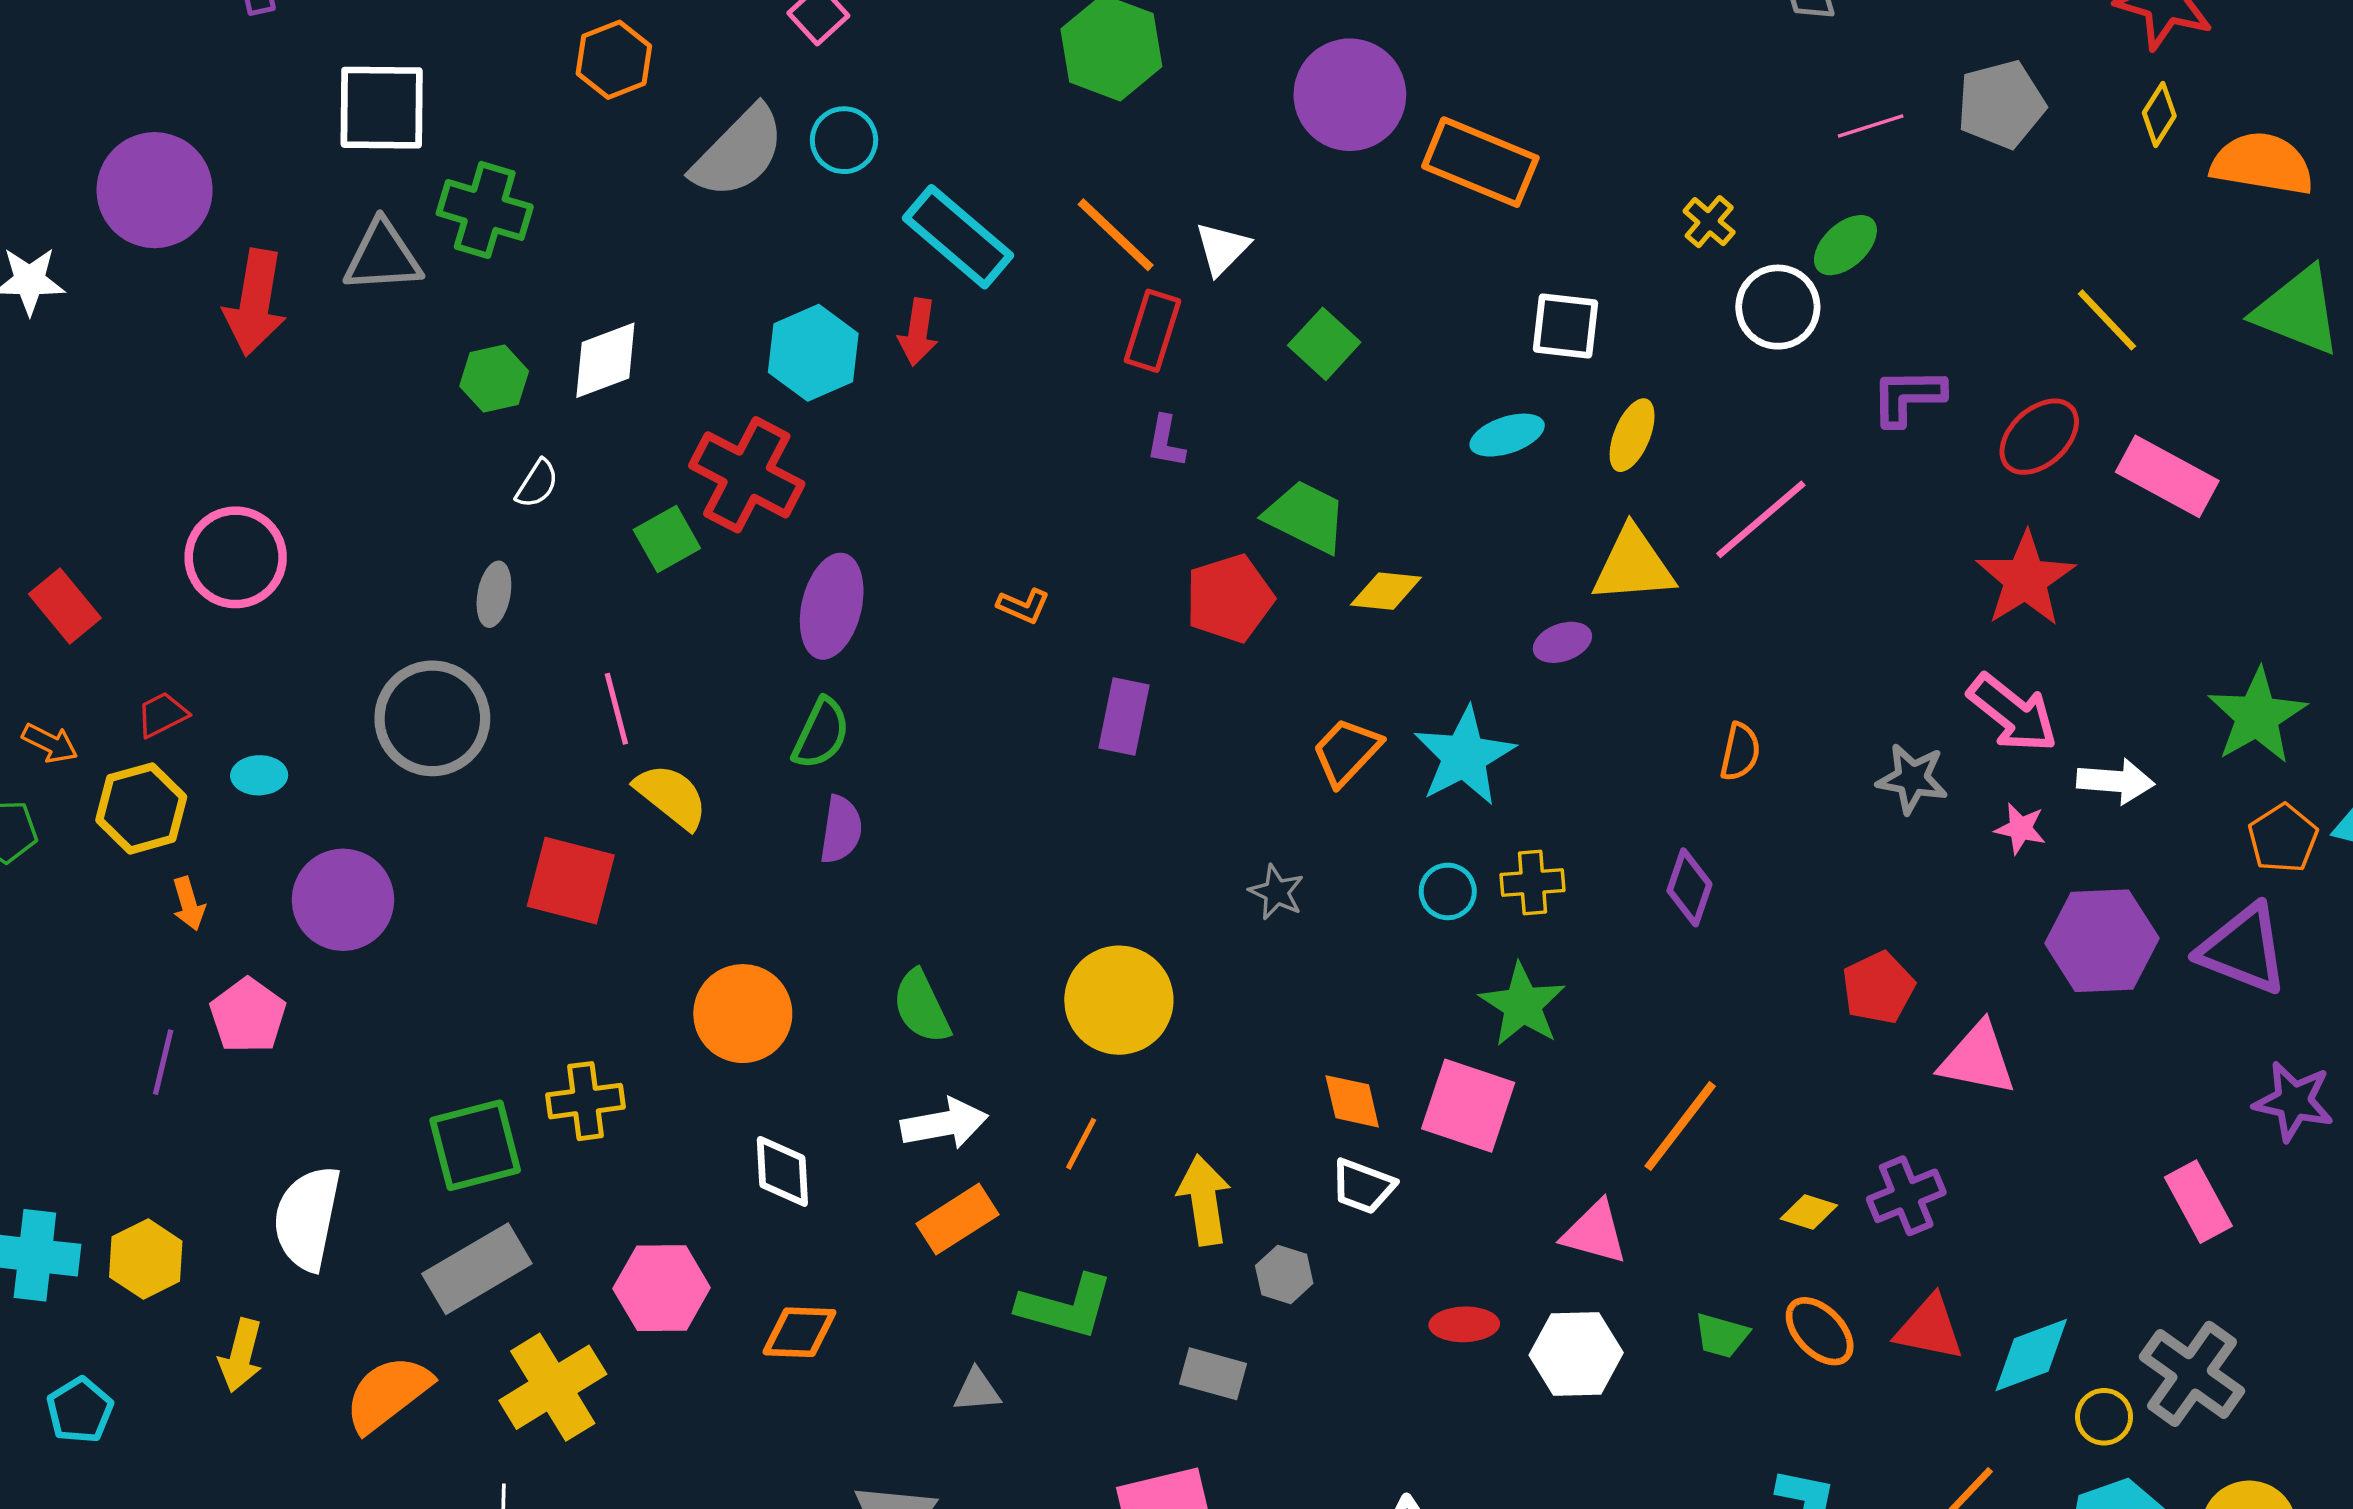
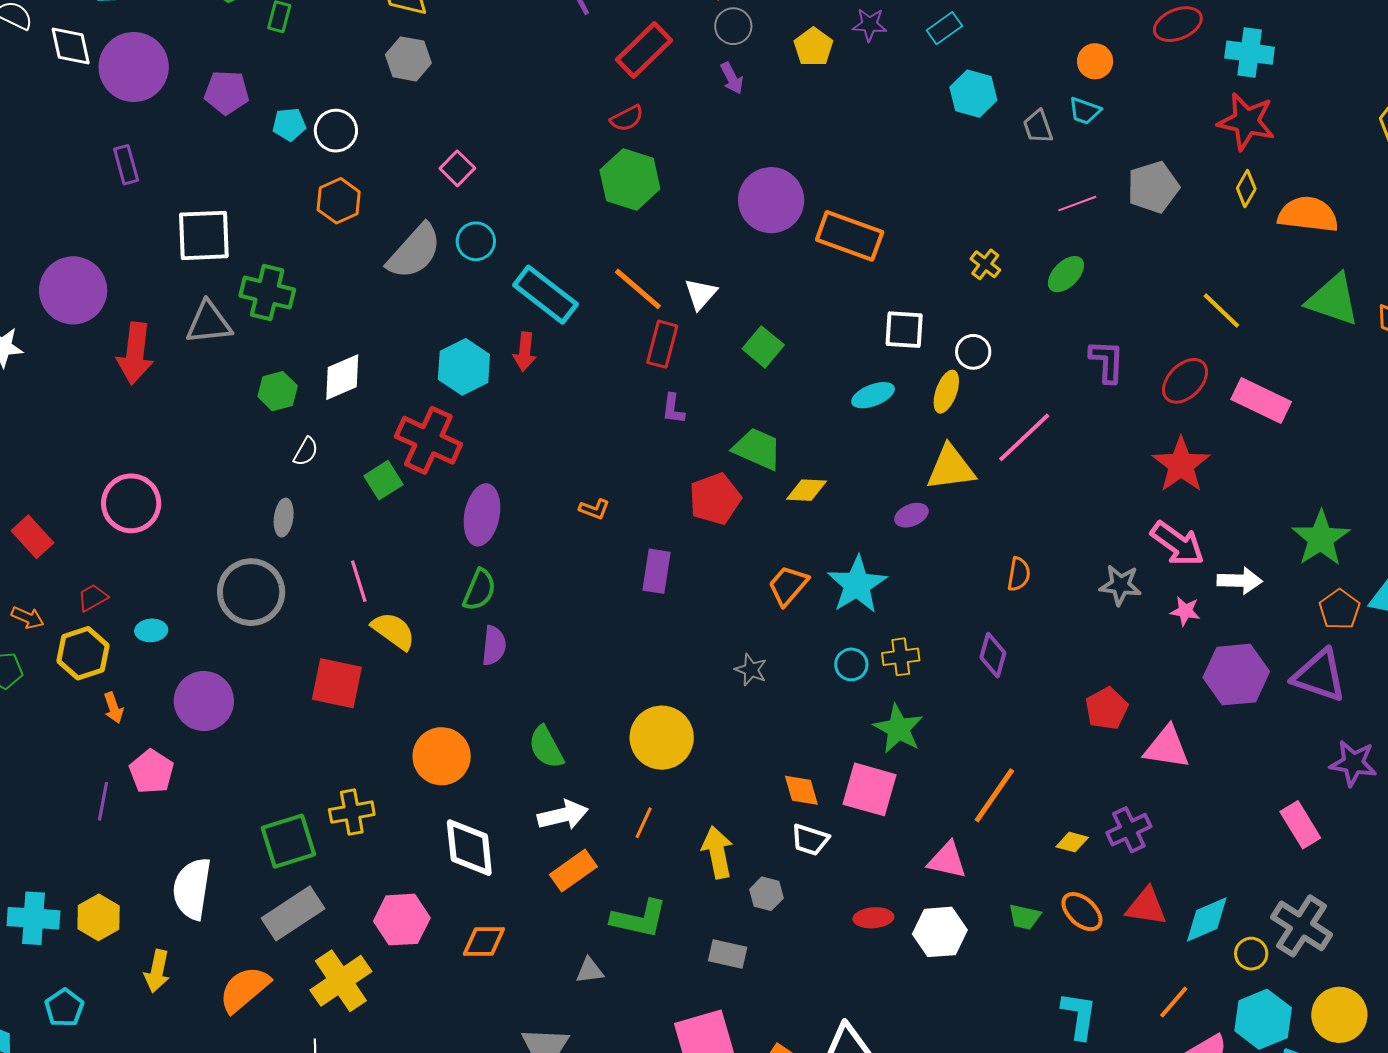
white circle: (1778, 307) -> (973, 352), moved, size x0.7
purple L-shape: (1908, 397) -> (1107, 361), turned 96
white diamond: (782, 1171) -> (469, 848), size x1.4

